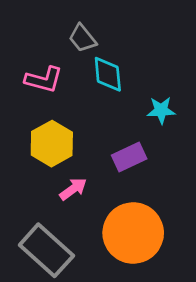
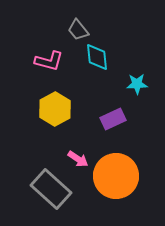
pink arrow: (73, 189) -> (78, 159), moved, turned 70

